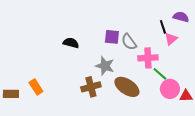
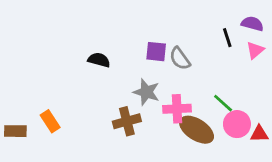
pink triangle: (171, 39) -> (255, 50), moved
pink cross: (148, 58) -> (177, 109), moved
brown ellipse: (127, 87) -> (197, 130), moved

